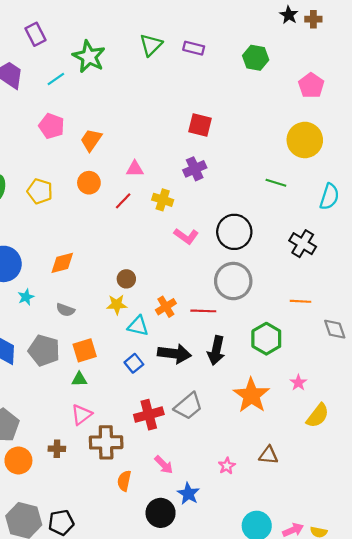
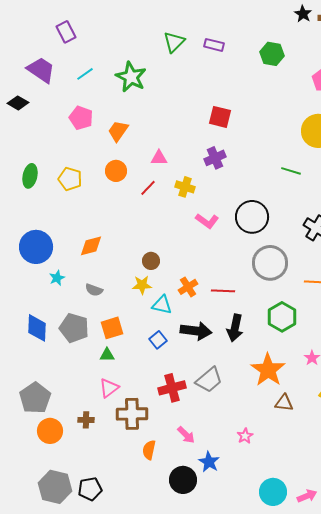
green star: (89, 57) -> (131, 77), moved
gray circle: (233, 281) -> (270, 263), moved
brown triangle: (268, 455) -> (284, 403), moved

